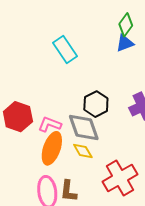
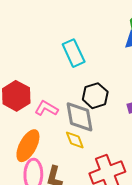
cyan rectangle: (65, 50) -> (74, 53), moved
orange ellipse: (52, 148) -> (28, 146), moved

